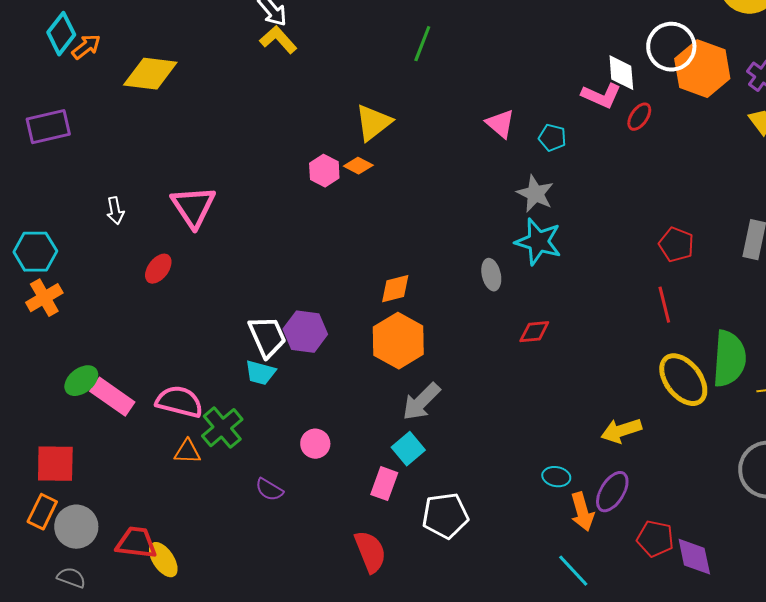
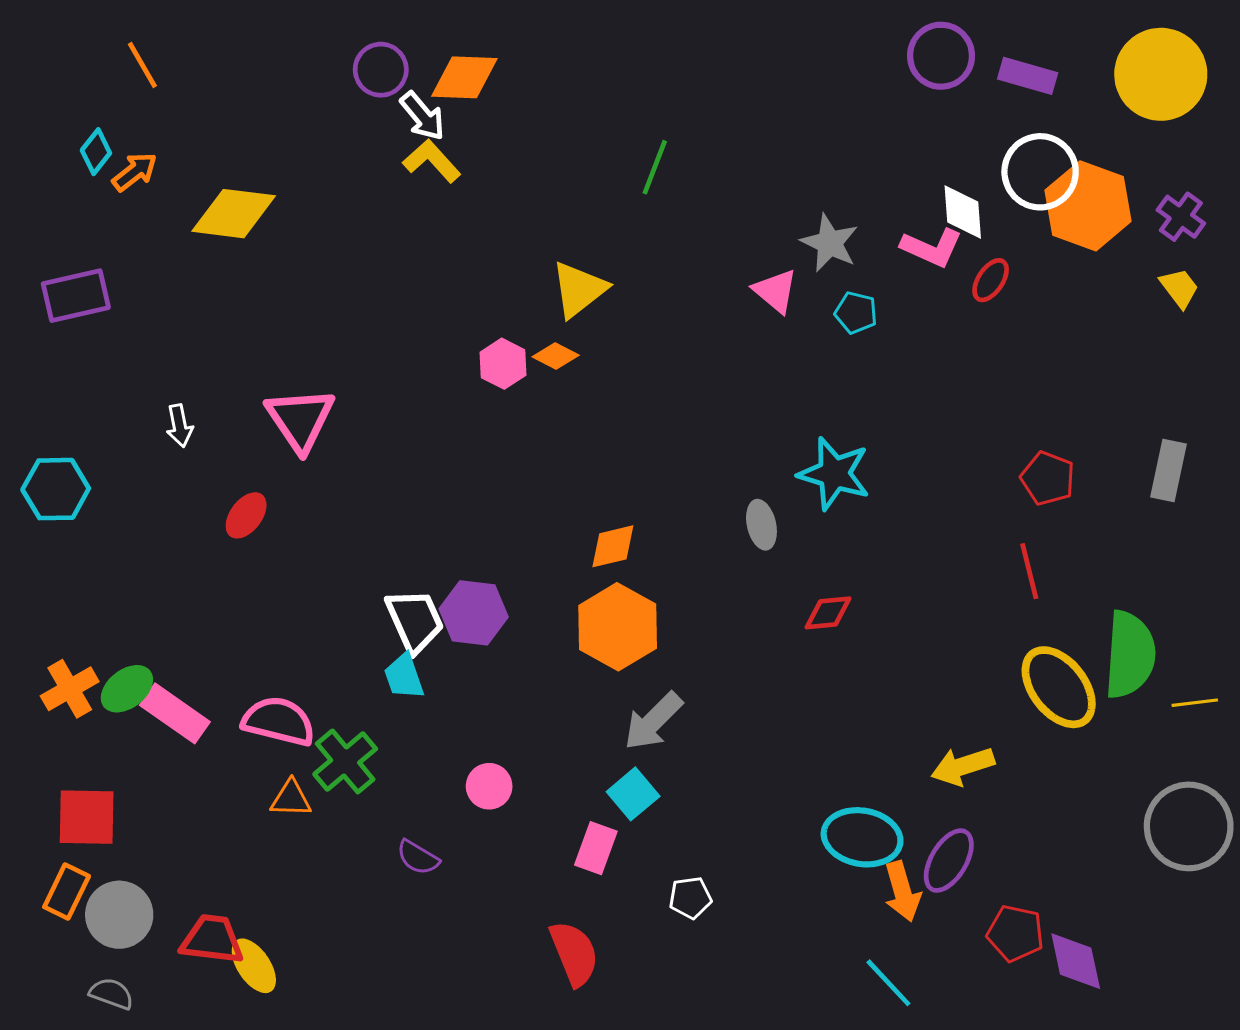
cyan diamond: (61, 34) -> (96, 152), size x0.7
gray star: (535, 194) -> (830, 243), moved
orange cross: (44, 298) -> (70, 689), moved
cyan trapezoid: (260, 373) -> (404, 676), turned 56
cyan ellipse: (556, 477) -> (862, 837), size x1.8
white pentagon: (445, 516) -> (690, 898), size x0.6

